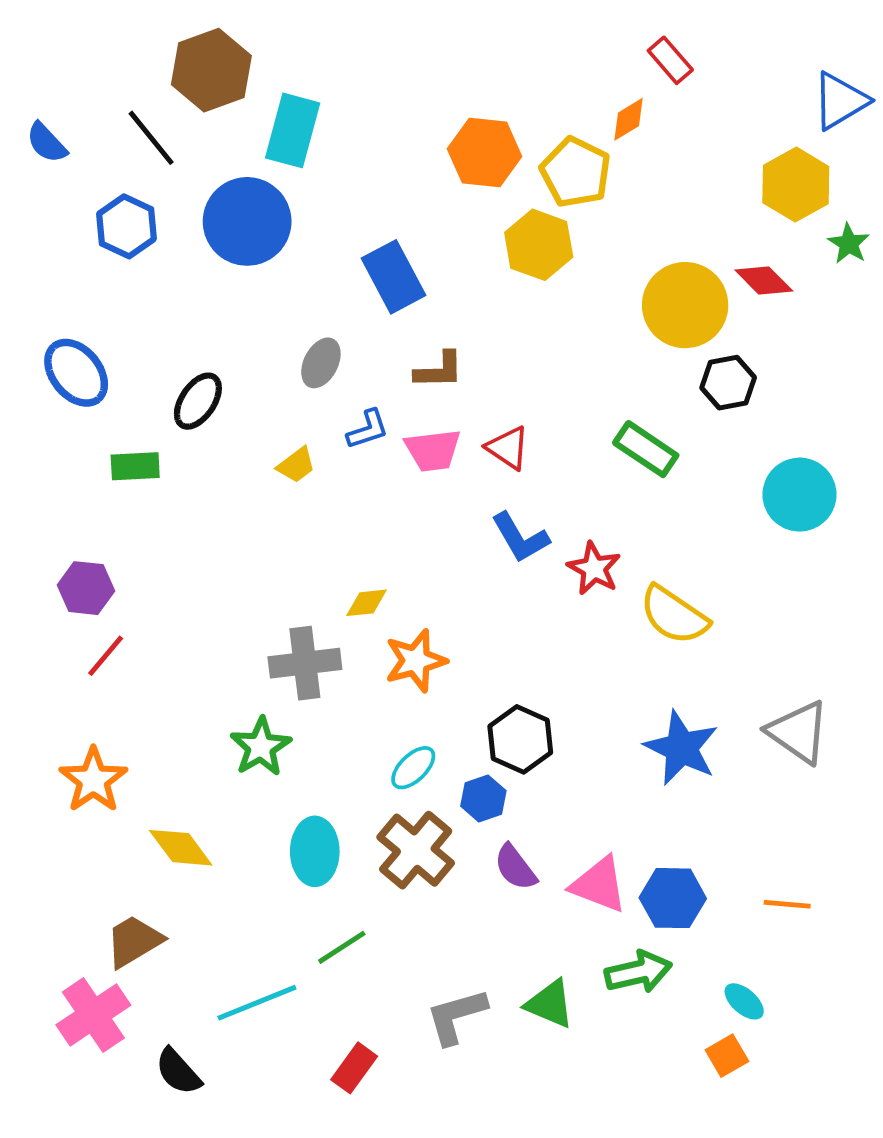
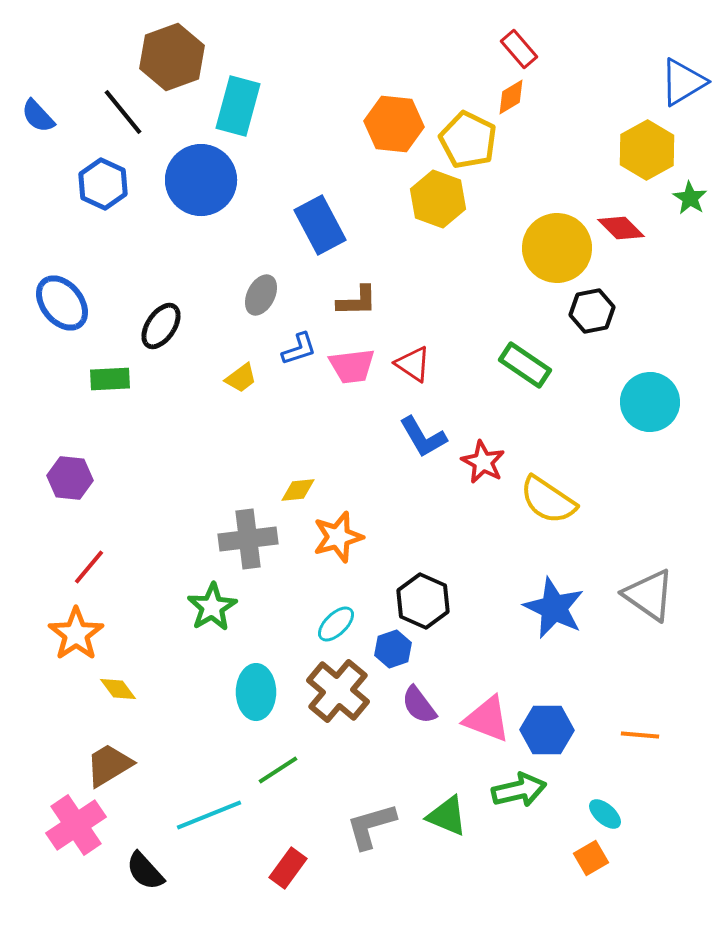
red rectangle: (670, 60) -> (519, 49), moved
red line: (106, 656) -> (89, 567), moved
yellow diamond: (181, 848) -> (118, 689), moved, size x0.7

